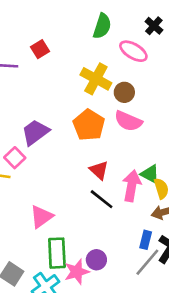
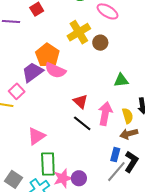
yellow cross: (96, 79) -> (79, 32), turned 30
pink semicircle: (128, 121) -> (55, 70), moved
orange pentagon: (89, 125) -> (47, 55), moved
green triangle: (150, 174) -> (121, 80), moved, turned -35
purple circle: (96, 260) -> (79, 178), moved

